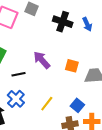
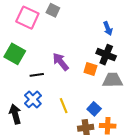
black cross: (63, 22) -> (106, 55), moved
yellow line: (47, 104) -> (64, 106), turned -63

